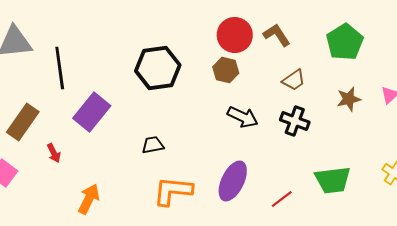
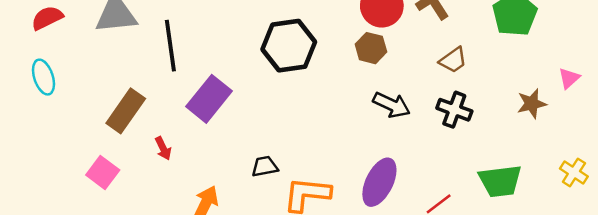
brown star: (349, 99) -> (532, 104), moved
black trapezoid: (153, 145) -> (265, 166), moved

